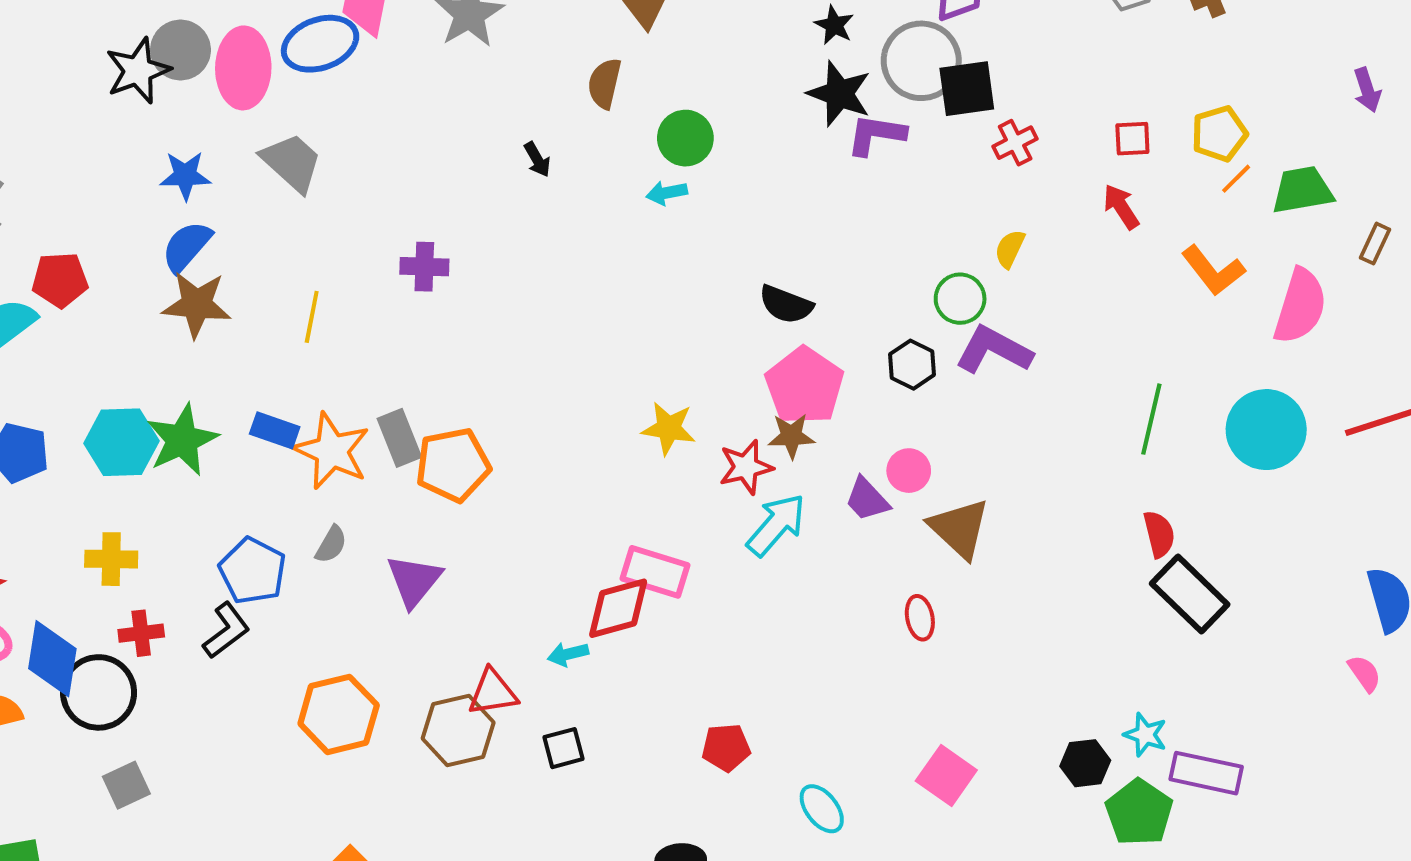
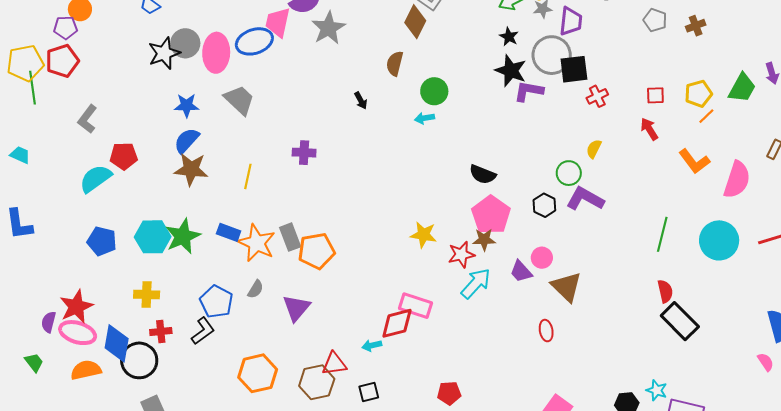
green trapezoid: (1302, 190) -> (742, 88), moved, turned 128

